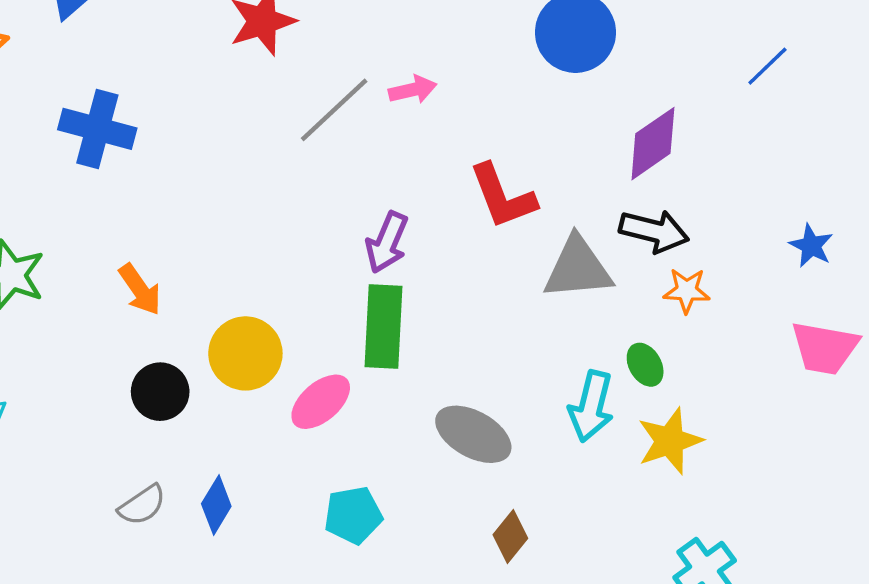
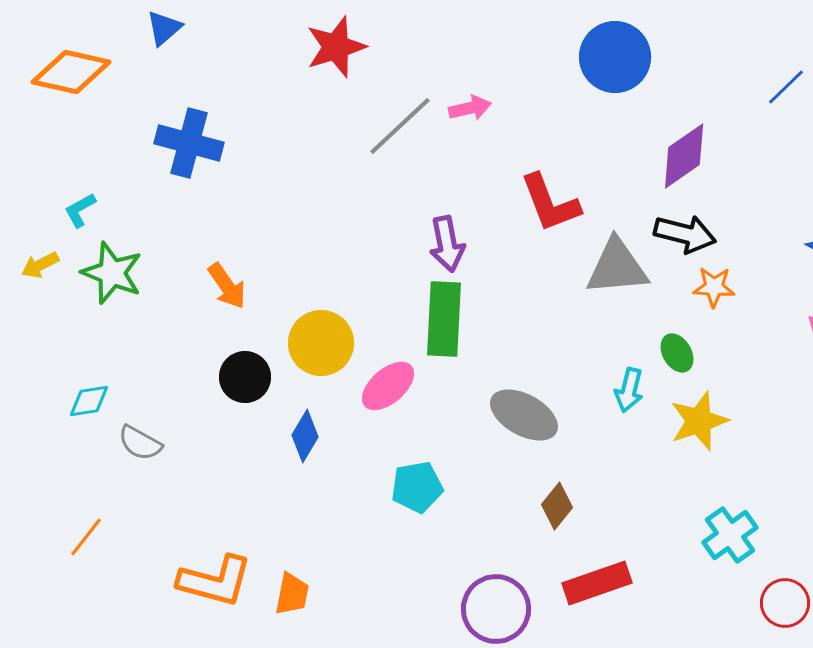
purple arrow: (387, 242) -> (447, 244), turned -34
cyan arrow: (591, 406) -> (629, 390), size x0.7
gray semicircle: (142, 505) -> (140, 443), moved, turned 63
blue diamond: (216, 505) -> (305, 436), moved

